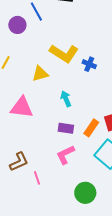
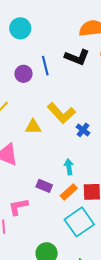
cyan arrow: (66, 99) -> (69, 167), moved
pink L-shape: (65, 155) -> (18, 207), moved

